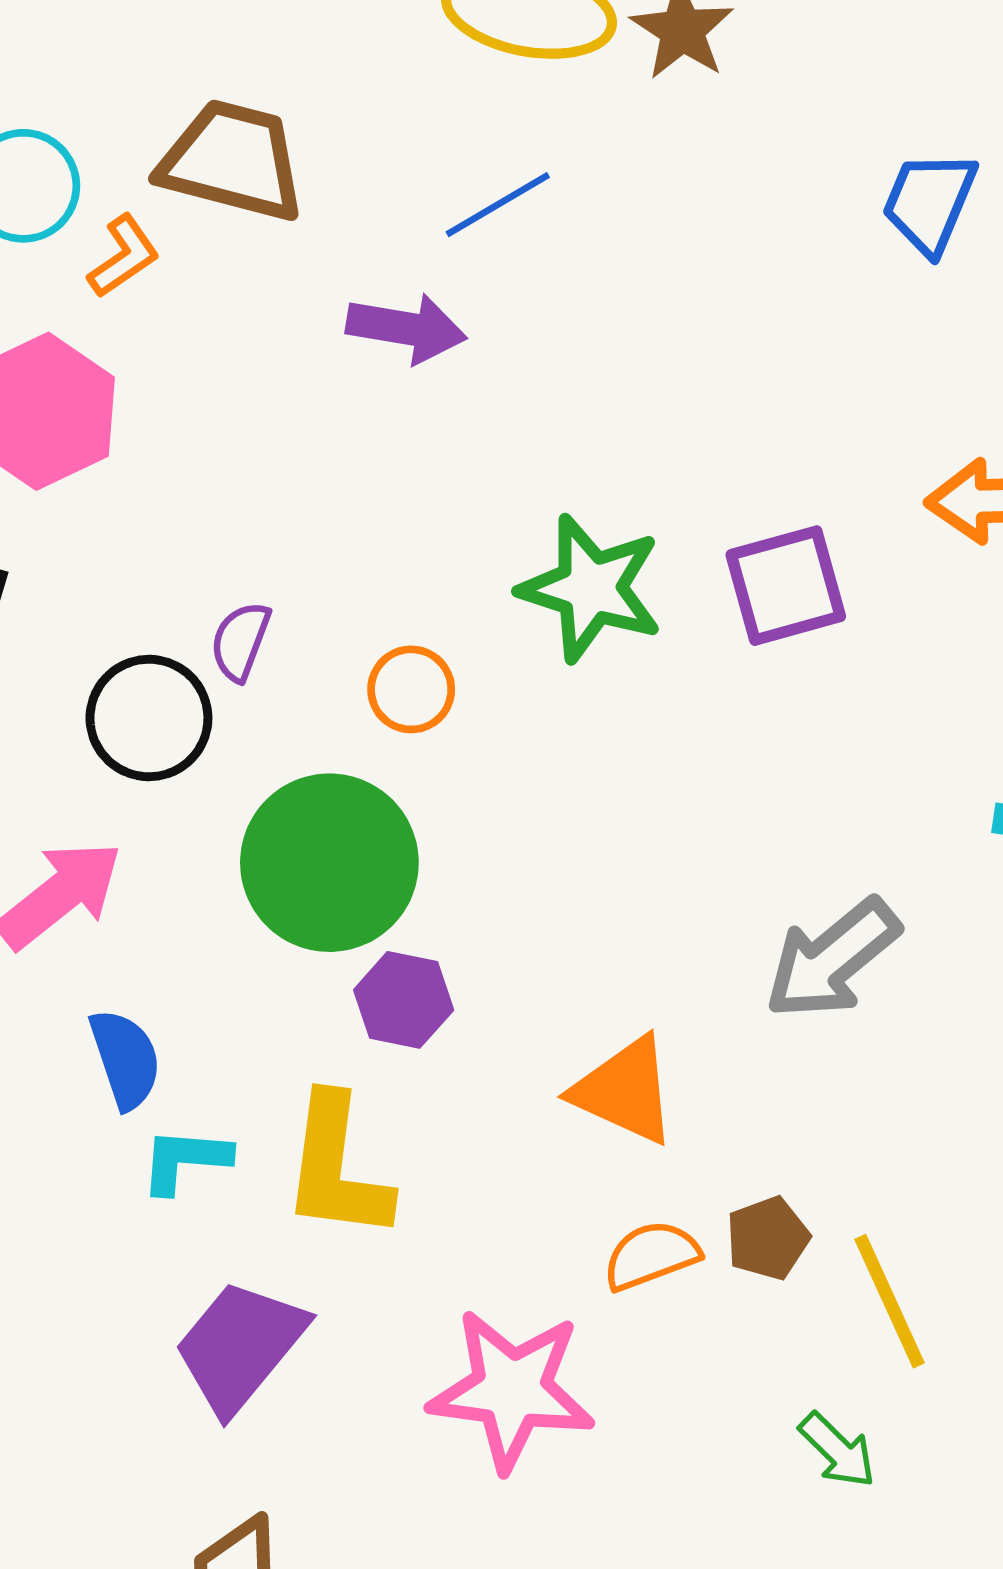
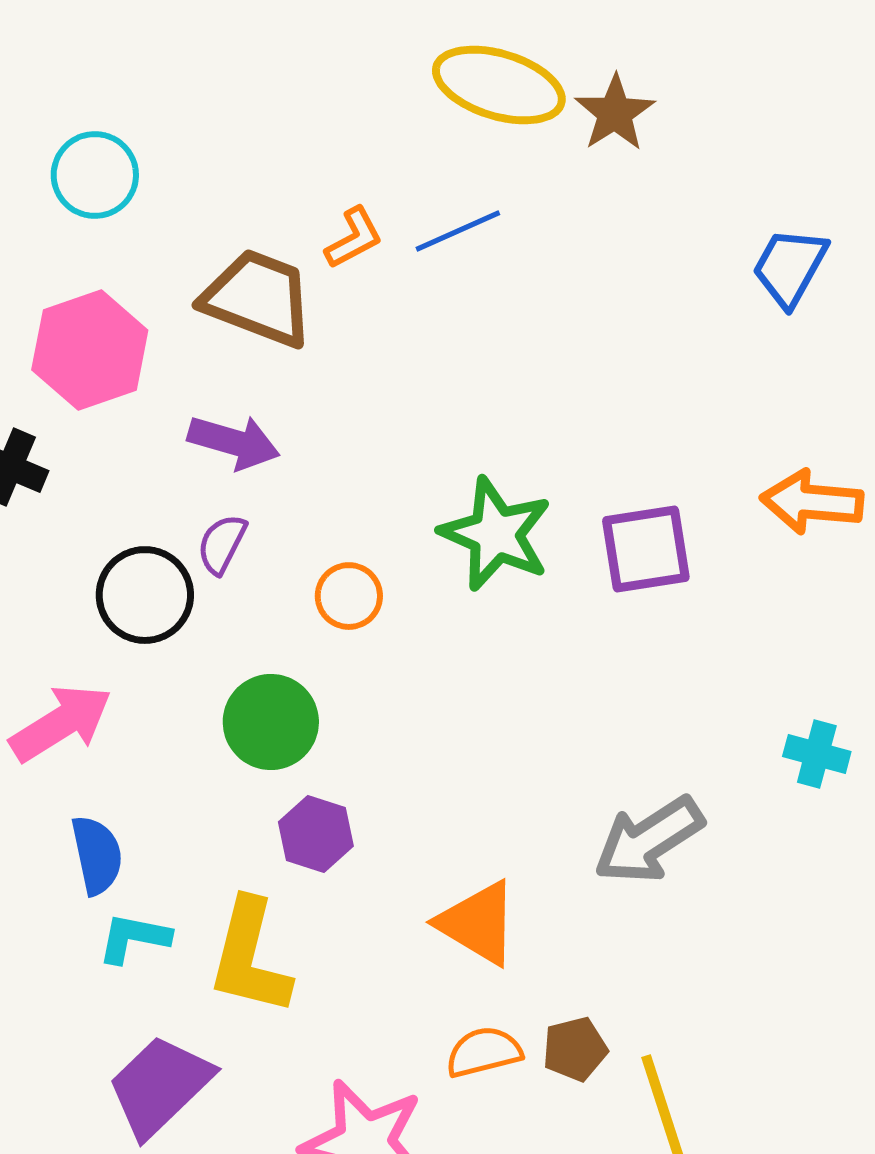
brown trapezoid: (232, 161) -> (258, 298), moved
orange L-shape: (124, 256) -> (354, 238), moved
purple arrow: (406, 328) -> (234, 442), moved
green circle: (329, 863) -> (271, 722), size x0.7

